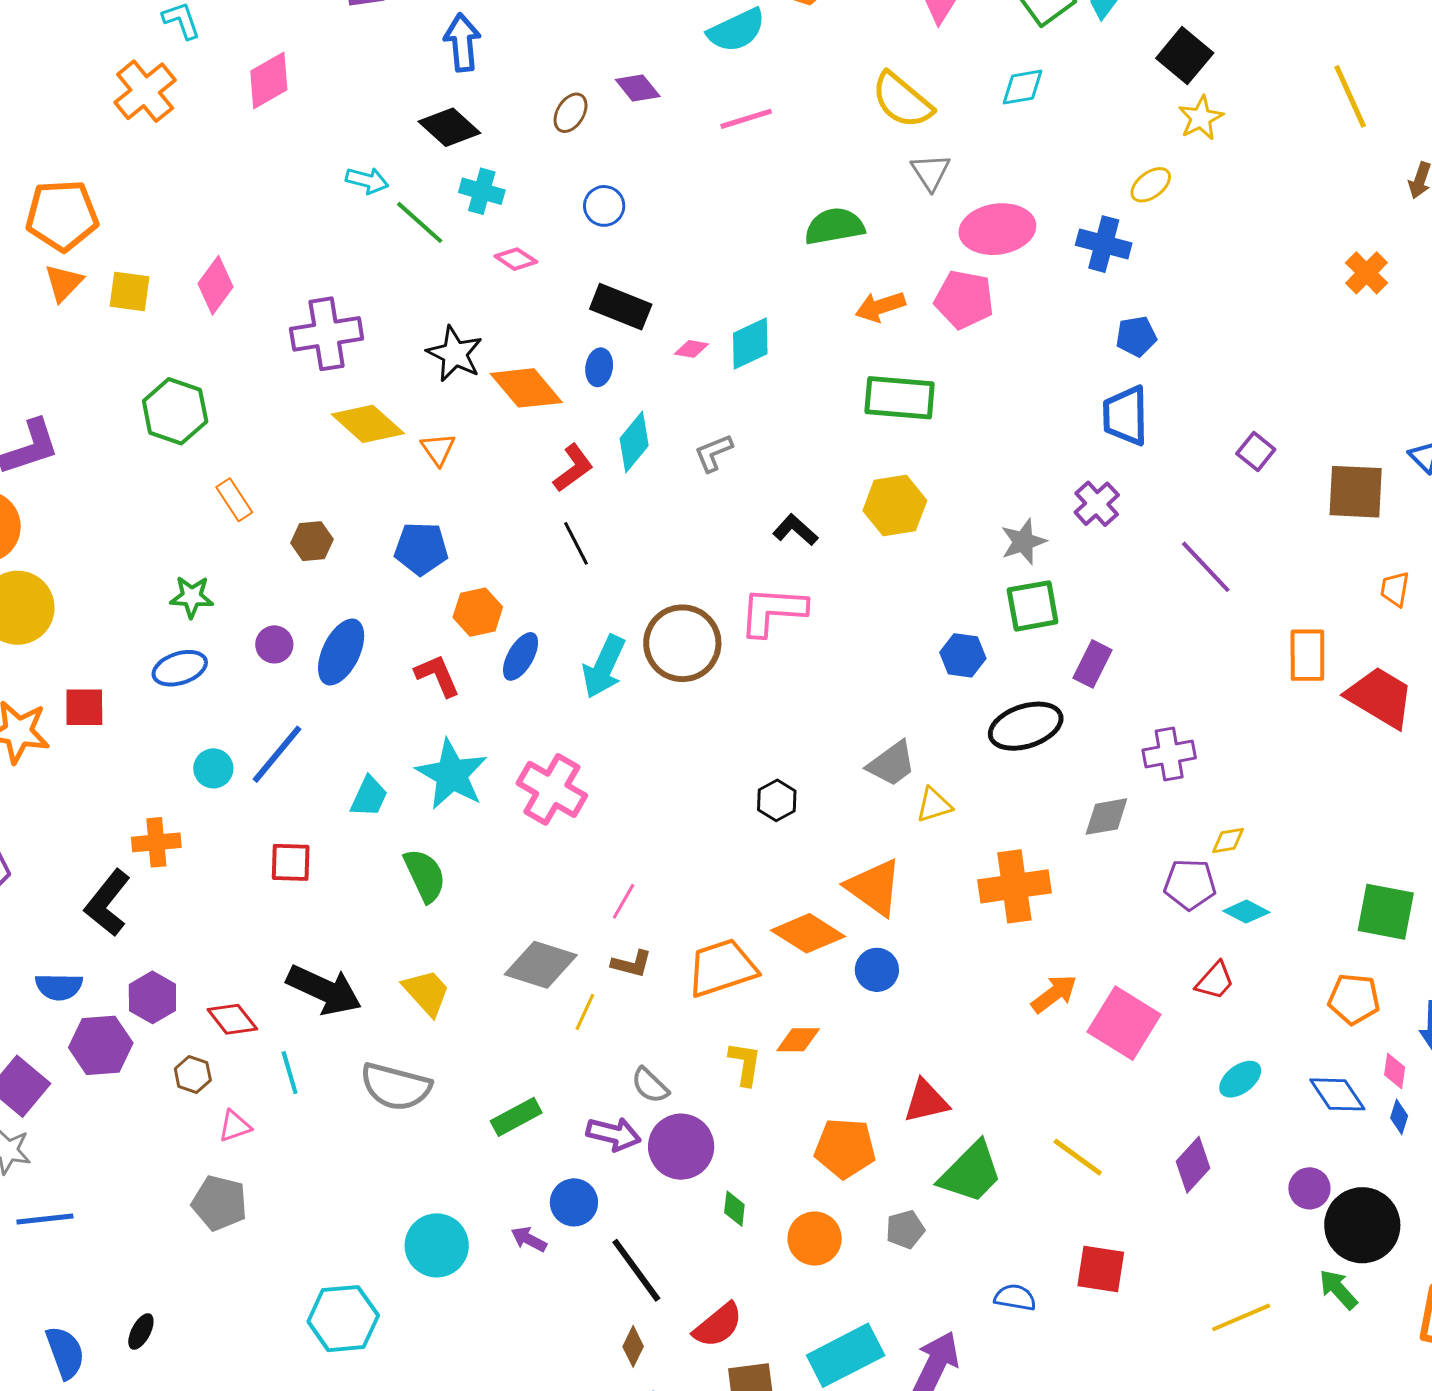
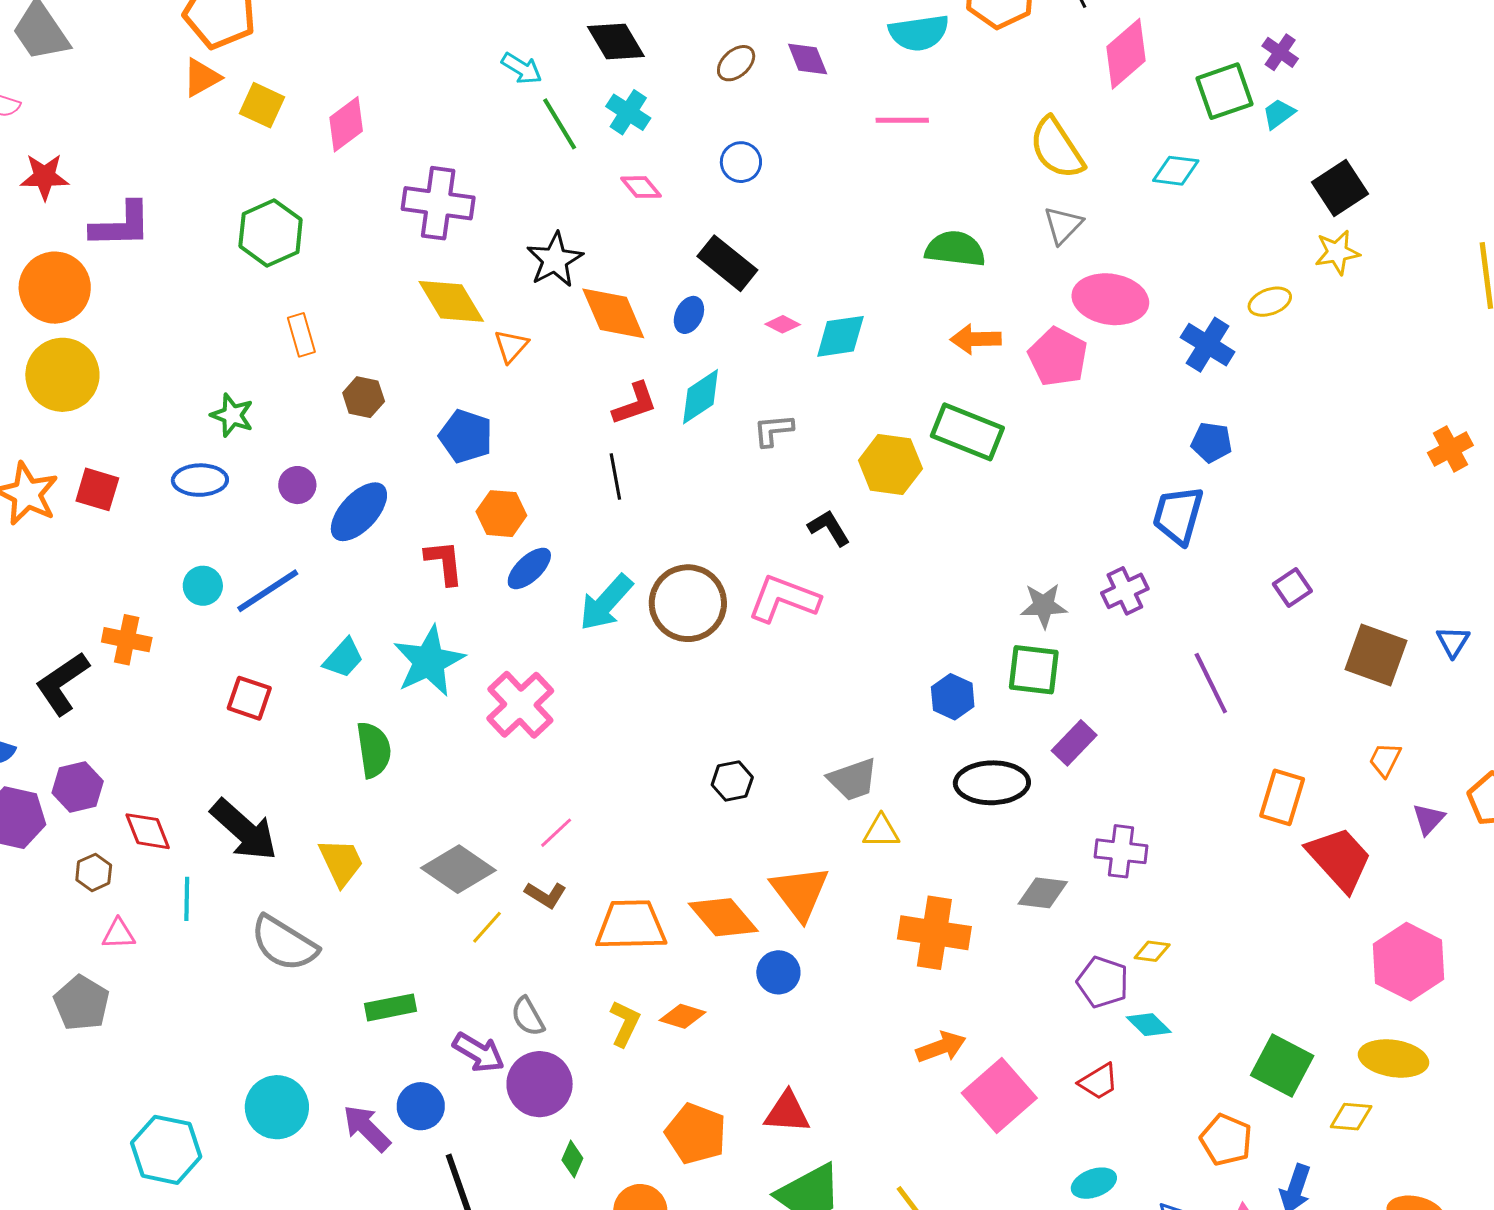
yellow hexagon: (895, 506) -> (890, 465), moved
purple arrow: (529, 1239) -> (367, 1128), size x1.5

